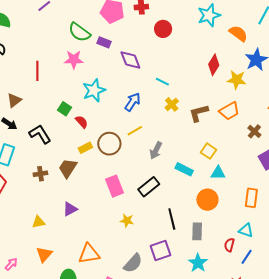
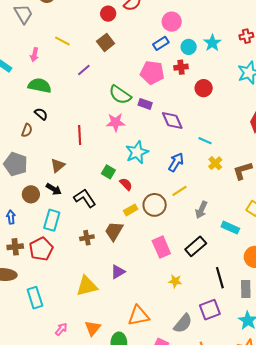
yellow triangle: (38, 222) -> (87, 286), size x1.6
orange triangle: (44, 254) -> (93, 328), moved

